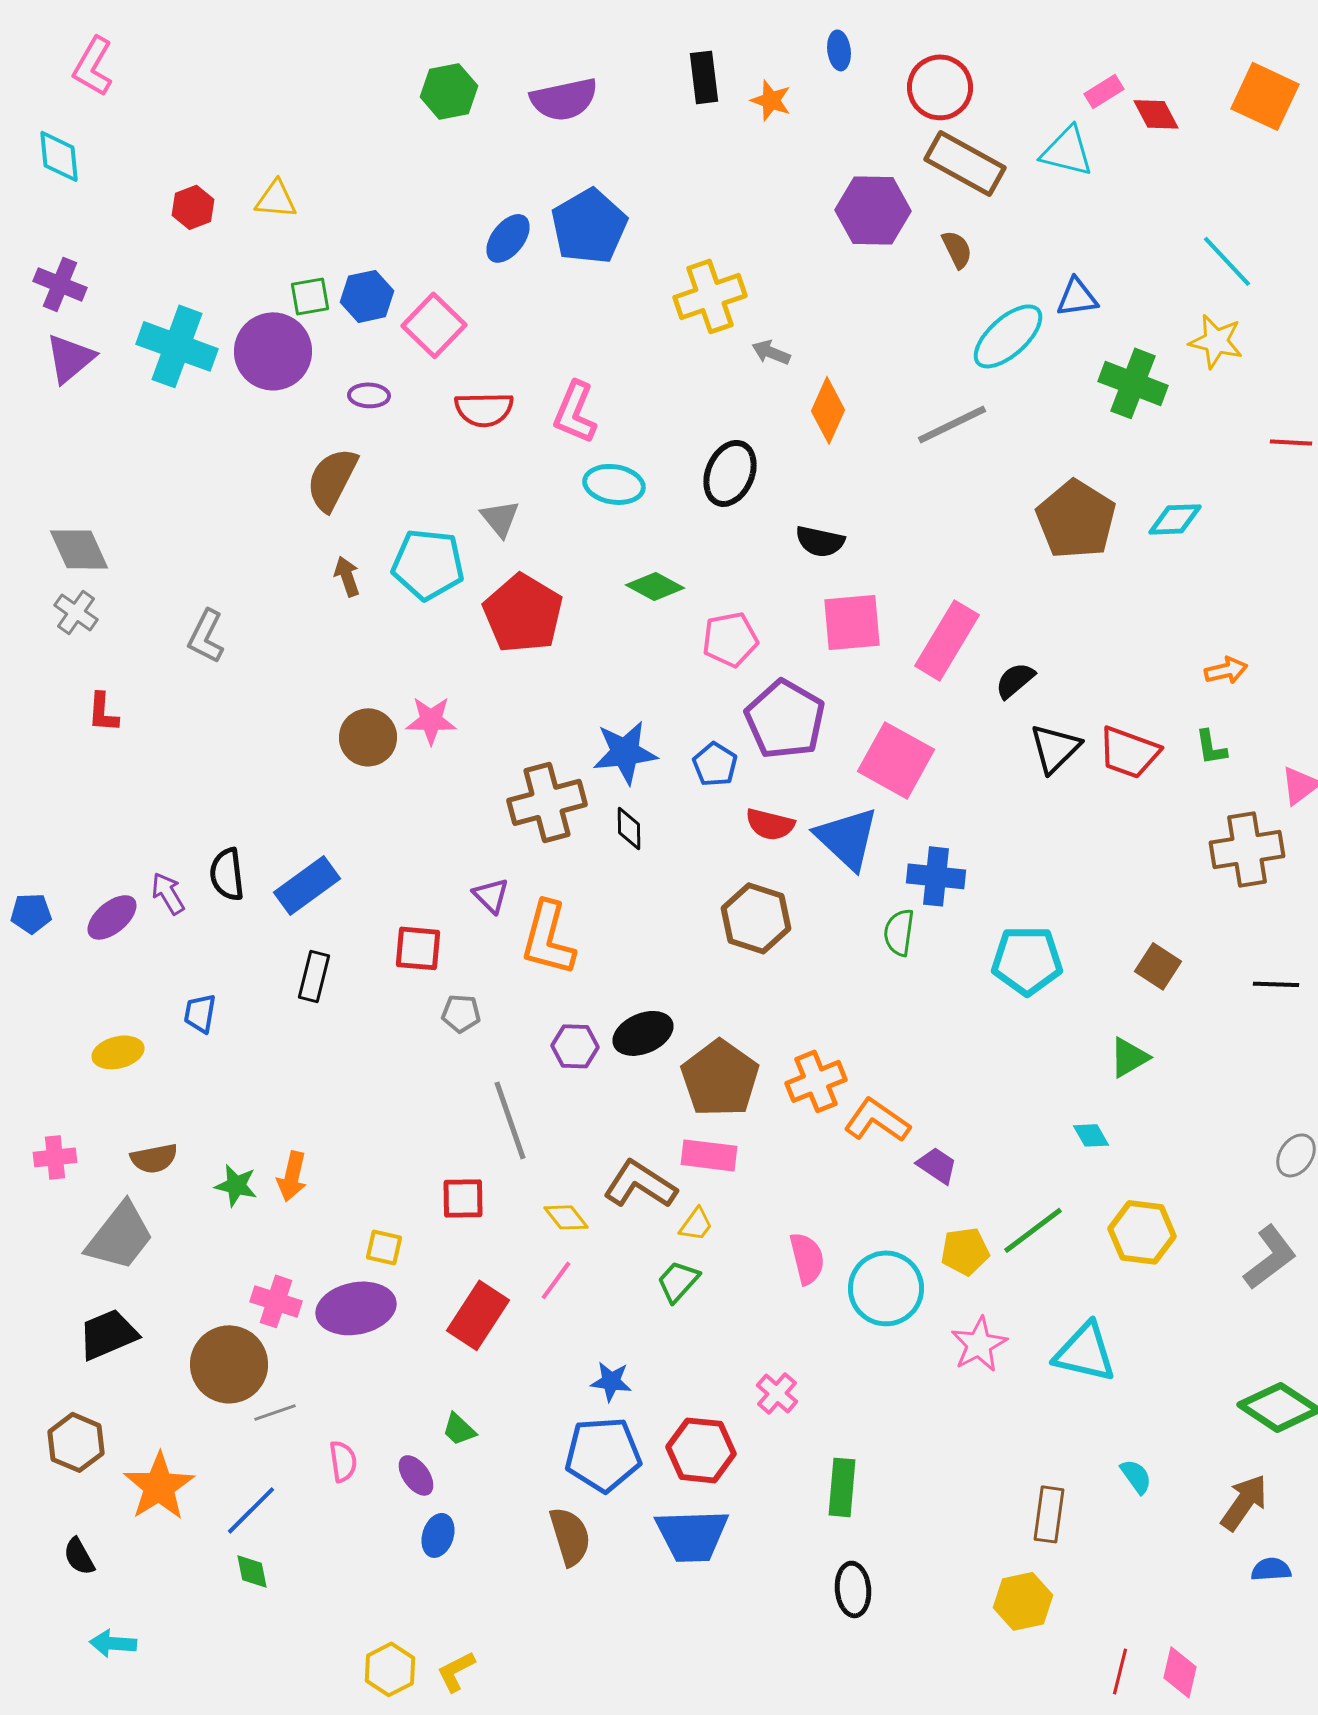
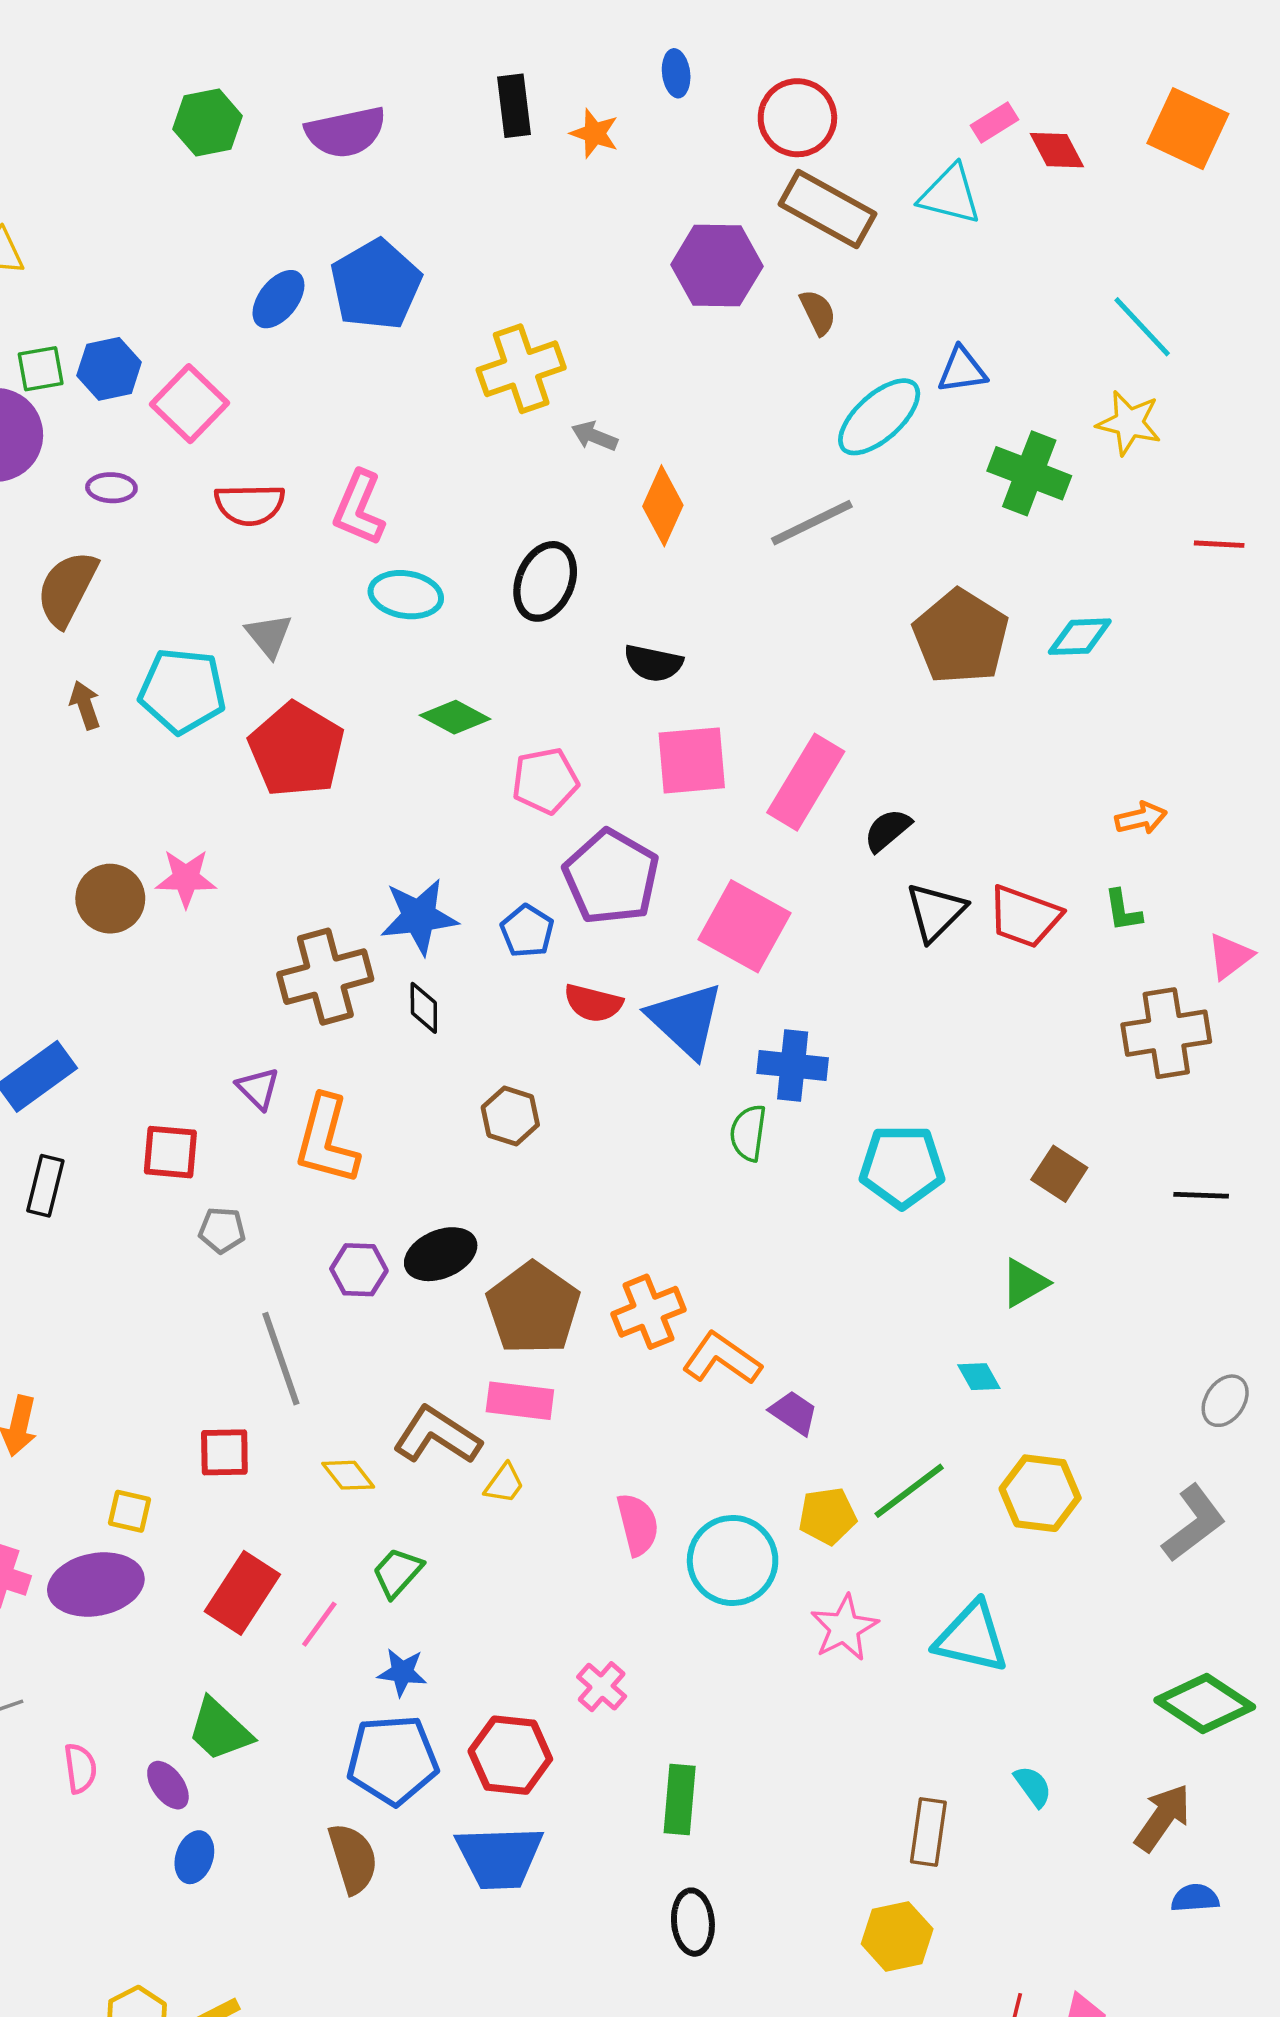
brown hexagon: (756, 918) -> (510, 1116), moved, size x0.7
pink line: (556, 1280) -> (319, 1624), moved
green trapezoid: (678, 1281) -> (397, 1572), moved
green trapezoid: (459, 1429) -> (220, 1730), size x1.6

